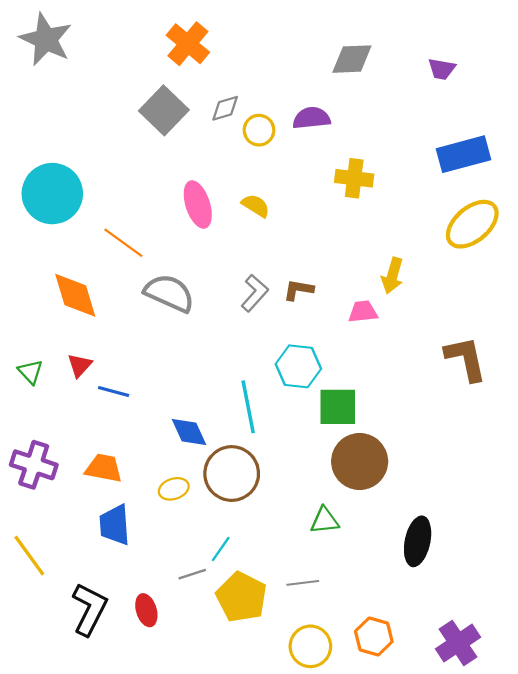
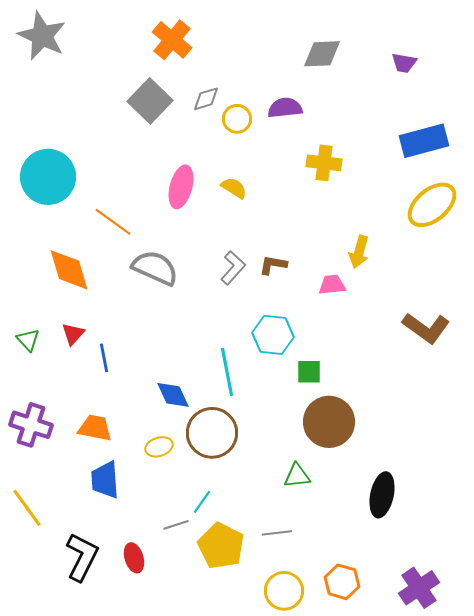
pink ellipse: (198, 204) -> (181, 187), turned 33
brown L-shape: (466, 359) -> (426, 328), turned 138
blue line: (114, 392) -> (104, 358), turned 64
green square: (338, 407) -> (309, 372), size x0.7

